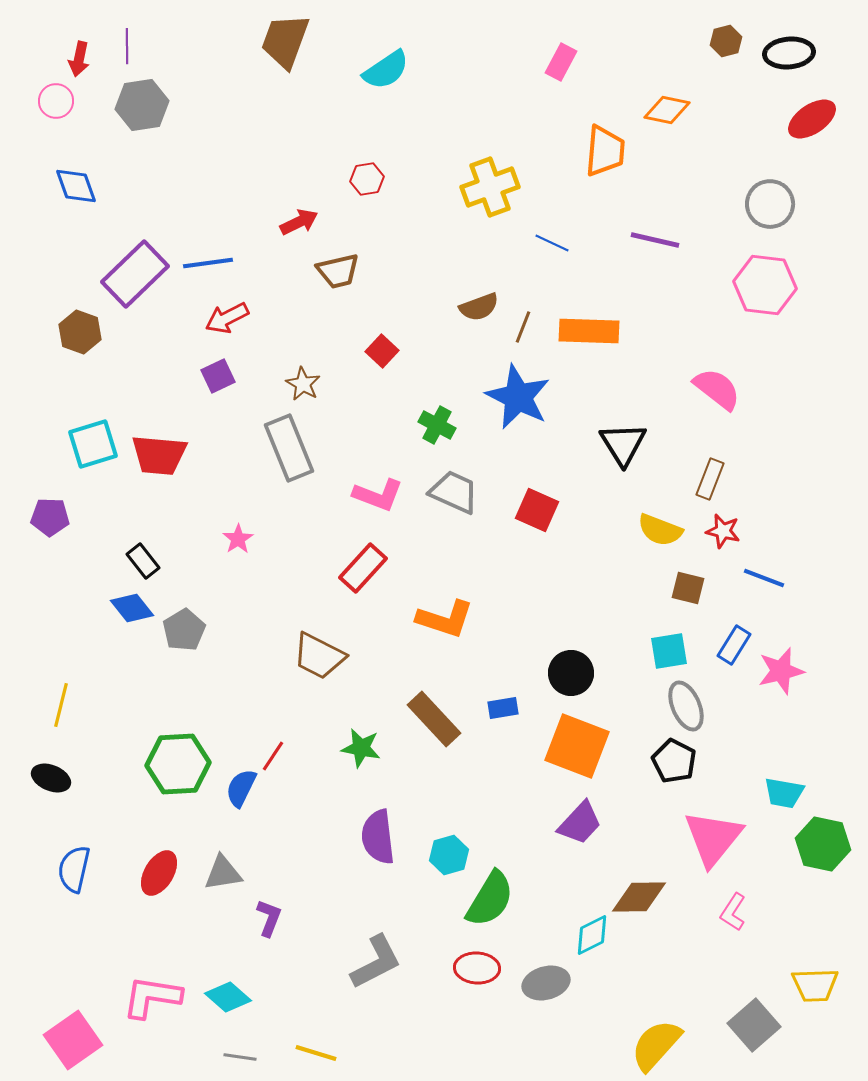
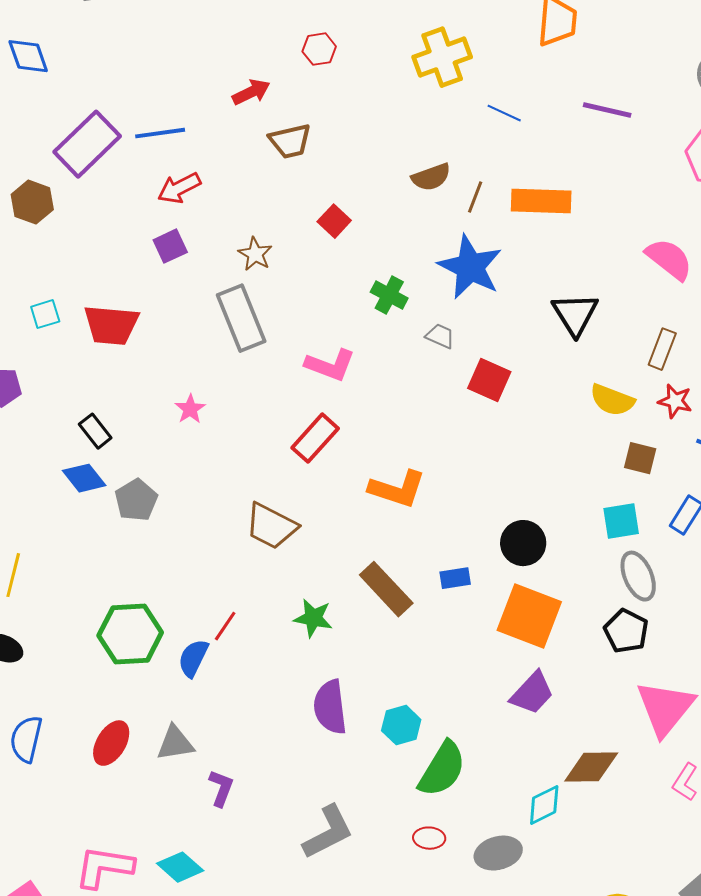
cyan square: (93, 444) -> (45, 314), size x0.6
gray trapezoid: (454, 492) -> (440, 336), moved, size x0.6
red ellipse: (477, 968) -> (429, 838), size x0.7

